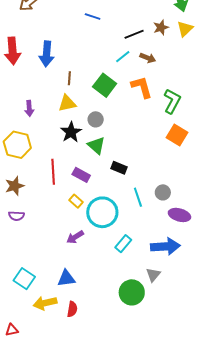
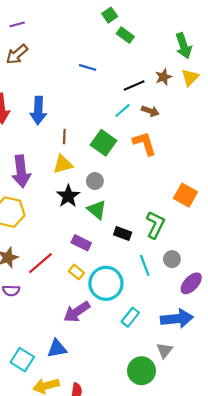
green L-shape: (172, 101) -> (155, 225), moved
purple arrow: (29, 108) -> (21, 171), size x1.8
red line: (53, 172) -> (40, 263), moved, turned 55
purple ellipse: (179, 215) -> (191, 283), turned -60
purple arrow: (75, 237) -> (77, 312), size x1.4
blue triangle: (66, 278) -> (57, 349), moved

